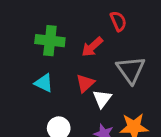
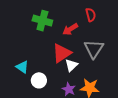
cyan triangle: (44, 83) -> (22, 67), moved
red triangle: (85, 83) -> (62, 53), size x1.5

